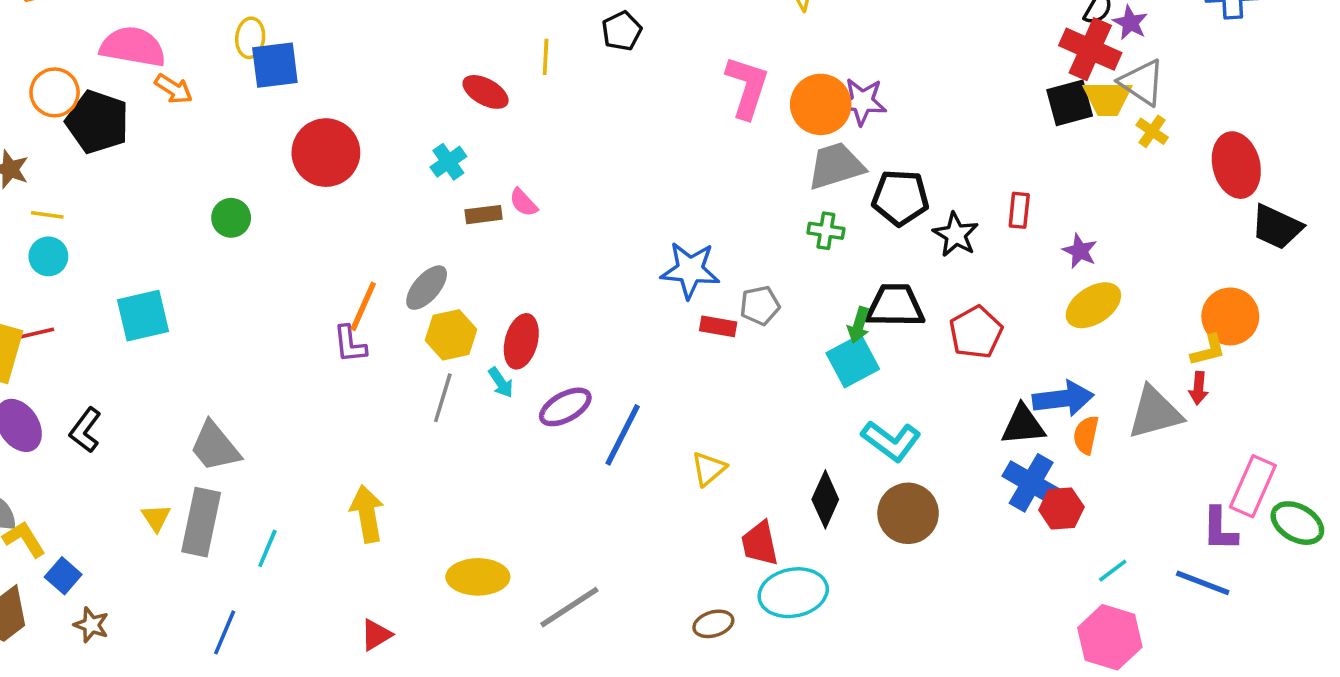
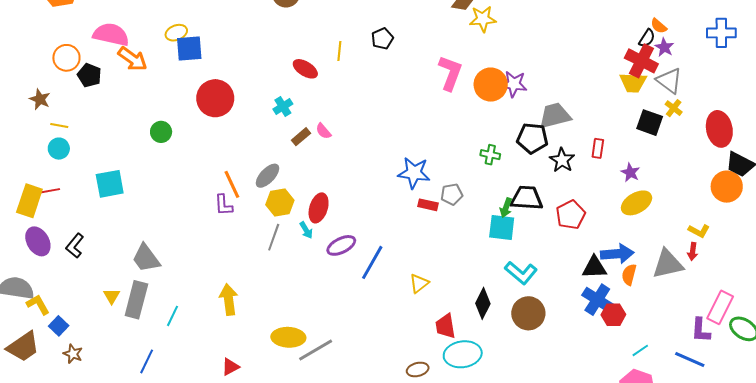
yellow ellipse: (250, 38) -> (176, 33), turned 60
orange arrow: (174, 89) -> (133, 59), size x1.4
yellow trapezoid: (1107, 98) -> (633, 82), moved
black square: (1070, 103) -> (650, 123), moved, turned 32
black pentagon: (97, 122) -> (89, 75), size x0.7
gray trapezoid: (836, 166) -> (555, 116), moved
brown rectangle: (484, 215) -> (301, 137), turned -36
orange line: (363, 306) -> (232, 184), turned -52
orange circle: (1230, 316) -> (727, 187), moved
yellow L-shape: (1208, 350) -> (699, 231), turned 40
cyan square: (853, 361) -> (502, 227), turned 32
gray line: (569, 607) -> (316, 350), moved

